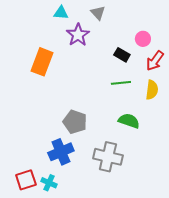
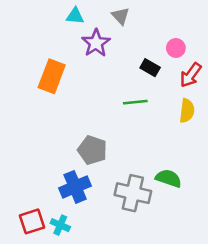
green line: (121, 83) -> (135, 102), moved
green semicircle: (129, 121) -> (169, 178), moved

